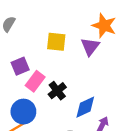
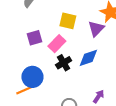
pink rectangle: (35, 81) -> (57, 44), moved
blue diamond: (85, 107) -> (88, 58), moved

